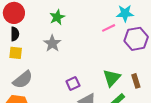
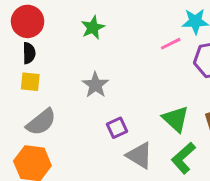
gray star: (52, 43) -> (95, 85), moved
green triangle: (112, 78) -> (176, 119), turned -30

